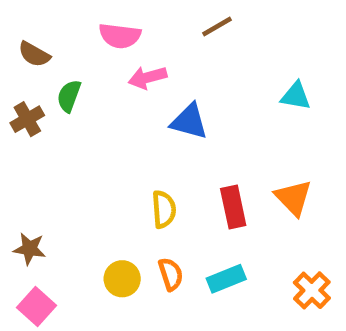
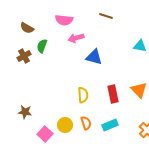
brown line: (217, 27) -> (106, 16), turned 48
pink square: (37, 307) -> (45, 134), moved

